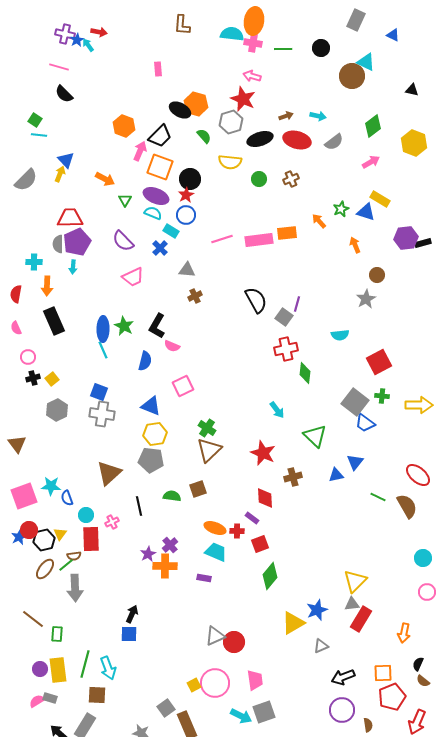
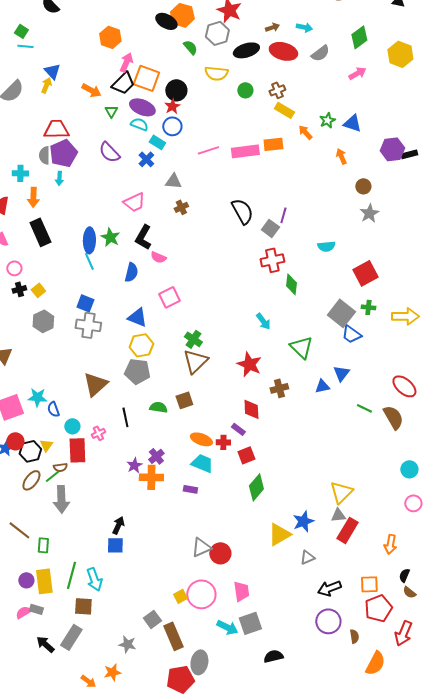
black trapezoid: (160, 136) -> (123, 83), moved
yellow rectangle: (380, 199) -> (284, 110), moved
pink trapezoid: (133, 277) -> (134, 202), moved
gray star: (366, 299) -> (369, 213), moved

